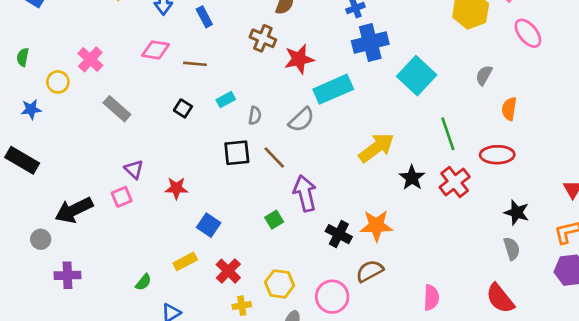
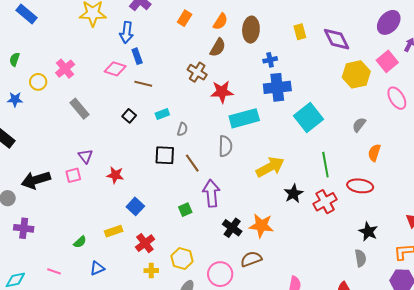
blue rectangle: (204, 17) -> (137, 56), moved
gray semicircle: (301, 120) -> (225, 146), moved, turned -55

